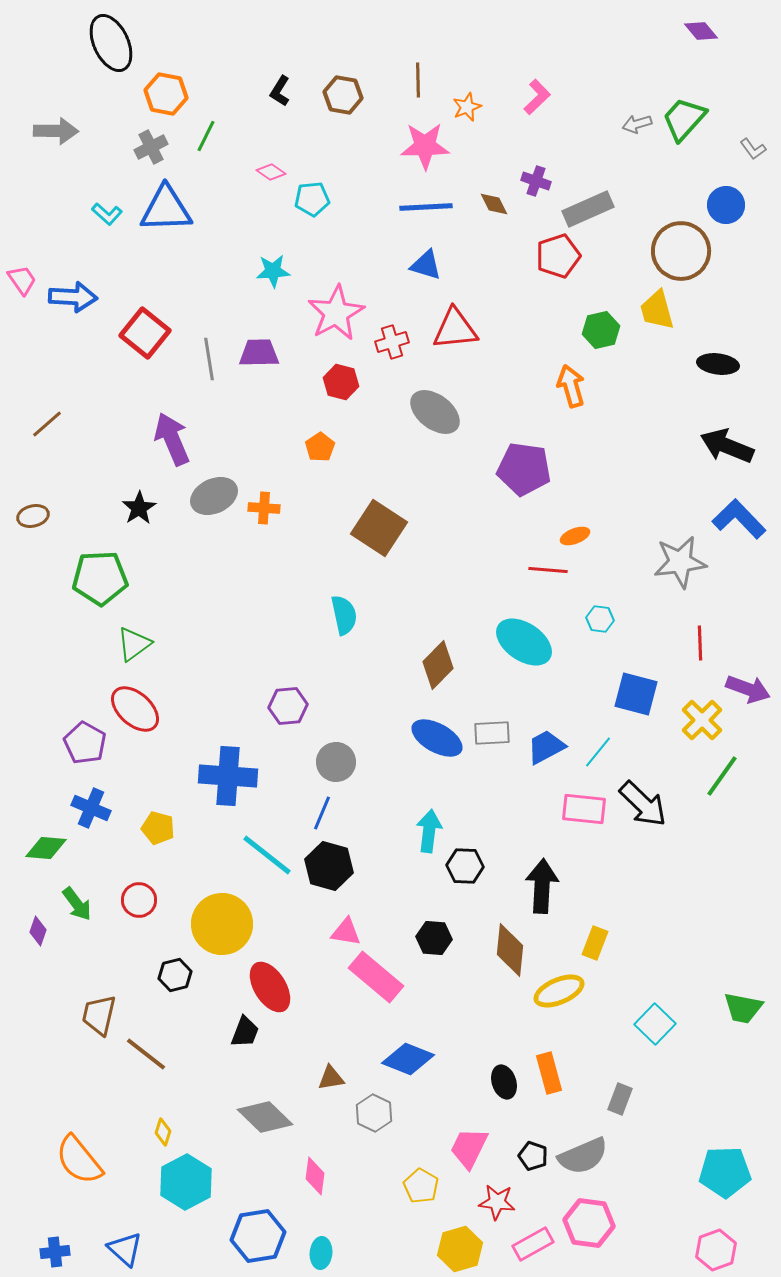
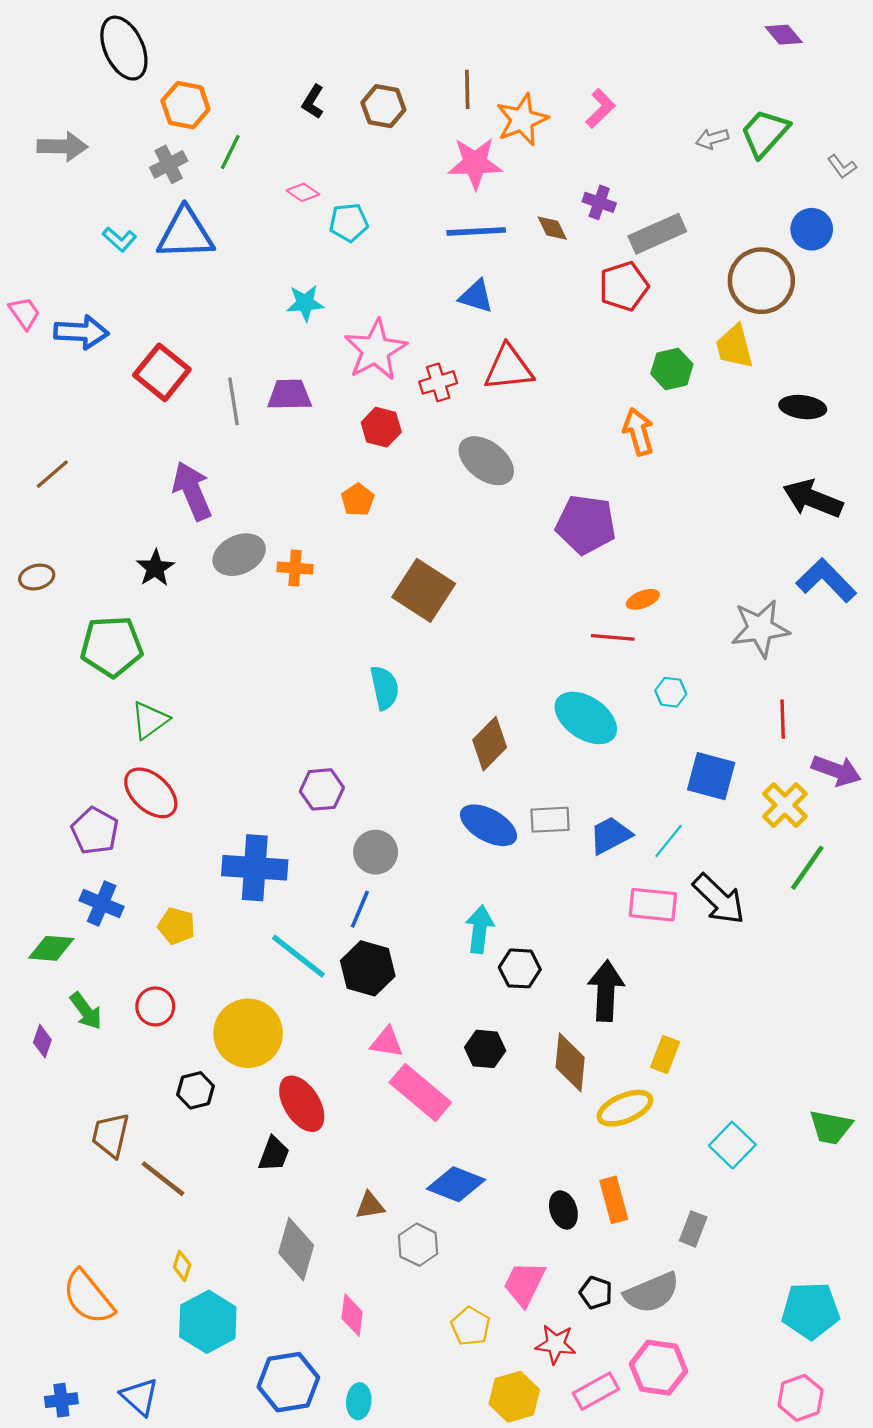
orange star: (467, 107) -> (522, 120), size x1.6
gray diamond: (265, 1117) -> (296, 1249), turned 62

